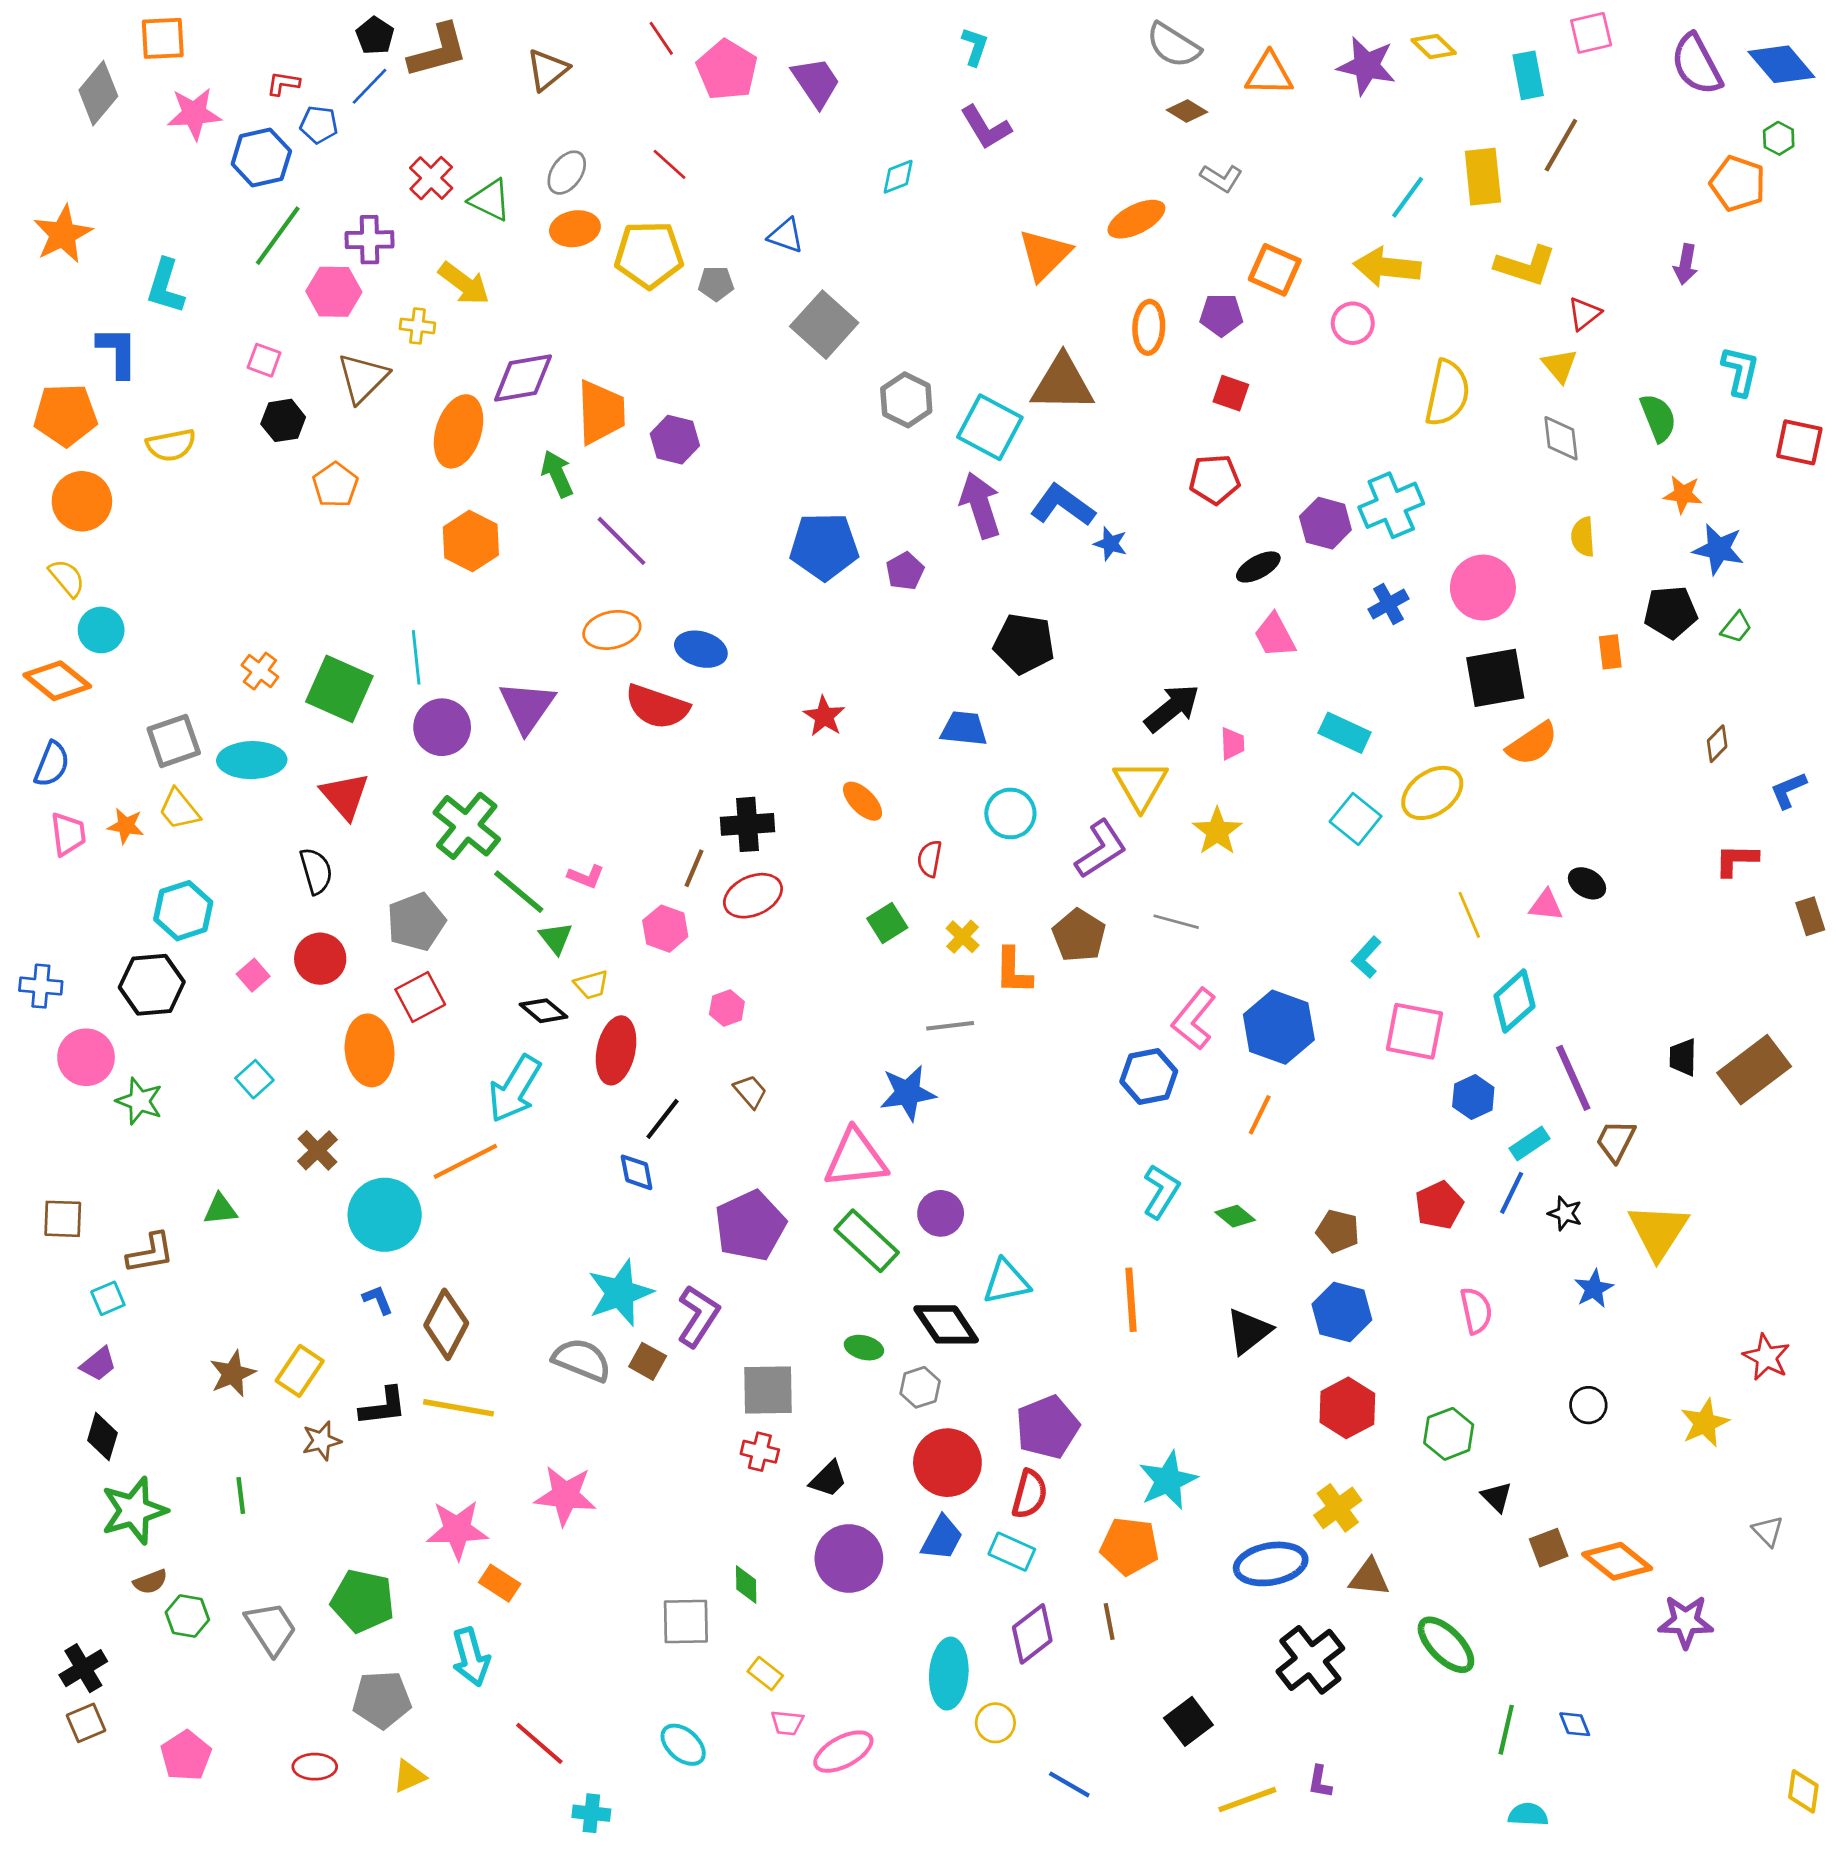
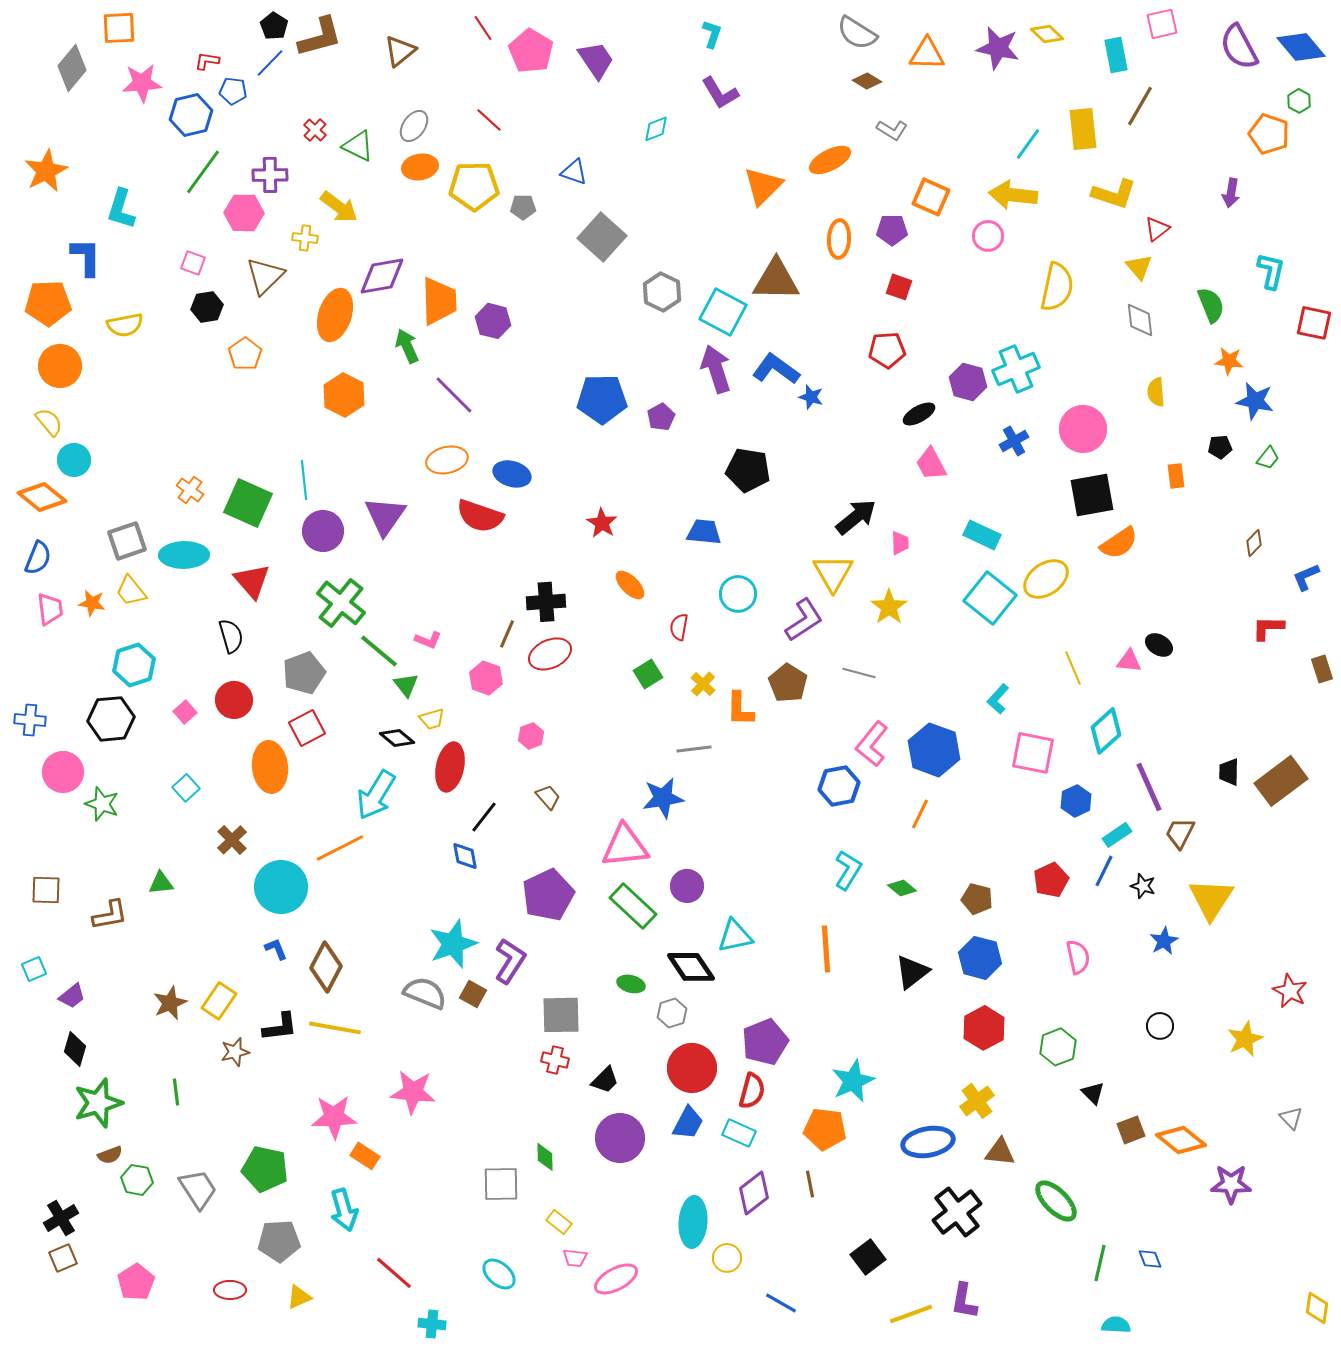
red cross: (431, 178) -> (315, 130), size x0.7
black pentagon: (1671, 612) -> (1220, 447), size x0.6
cyan square: (1356, 819) -> (990, 598), size x1.4
cyan square: (108, 1298) -> (34, 969), moved
purple L-shape: (1320, 1782) -> (964, 1301), size x1.5

